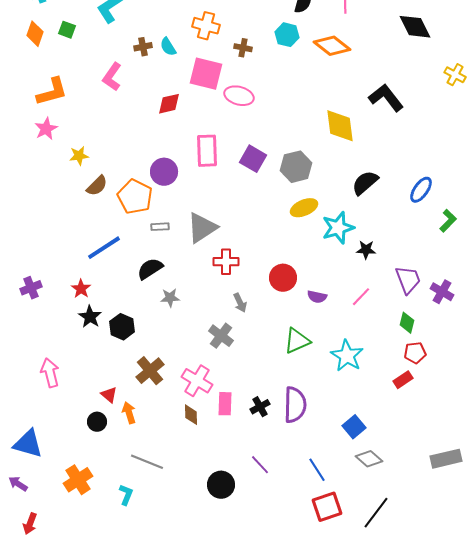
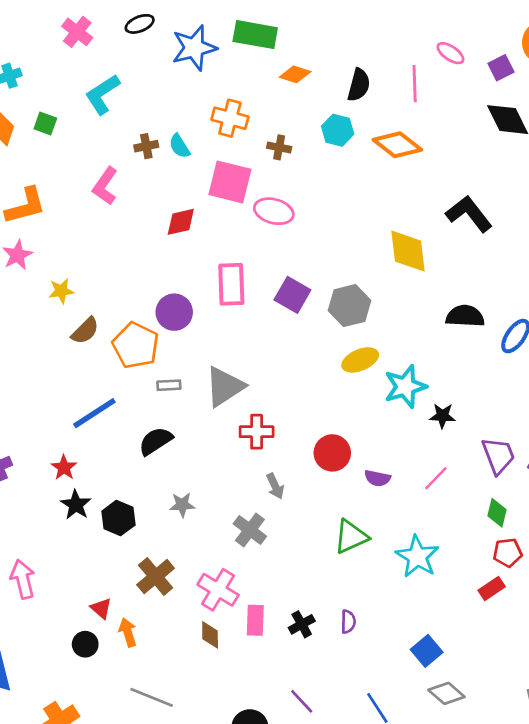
black semicircle: (365, 183) -> (465, 316), moved, turned 44
gray star: (170, 298) -> (182, 505), moved
purple semicircle: (295, 405) -> (348, 622), size x0.5

